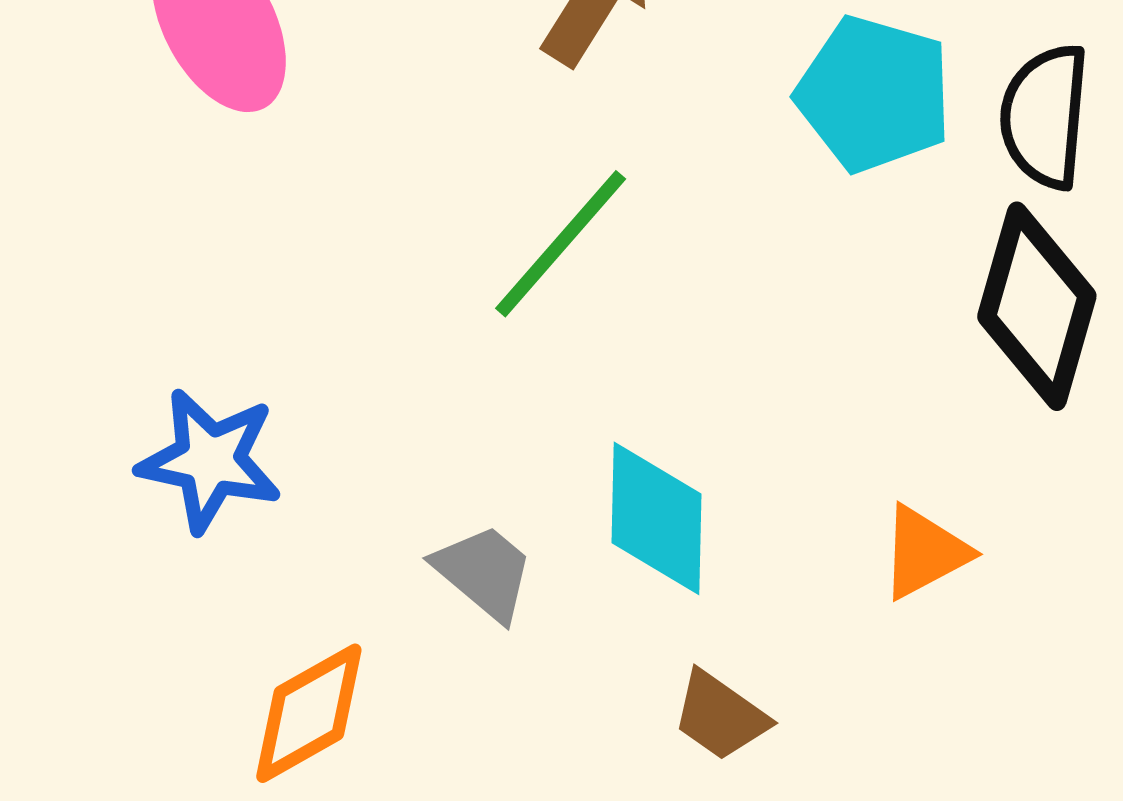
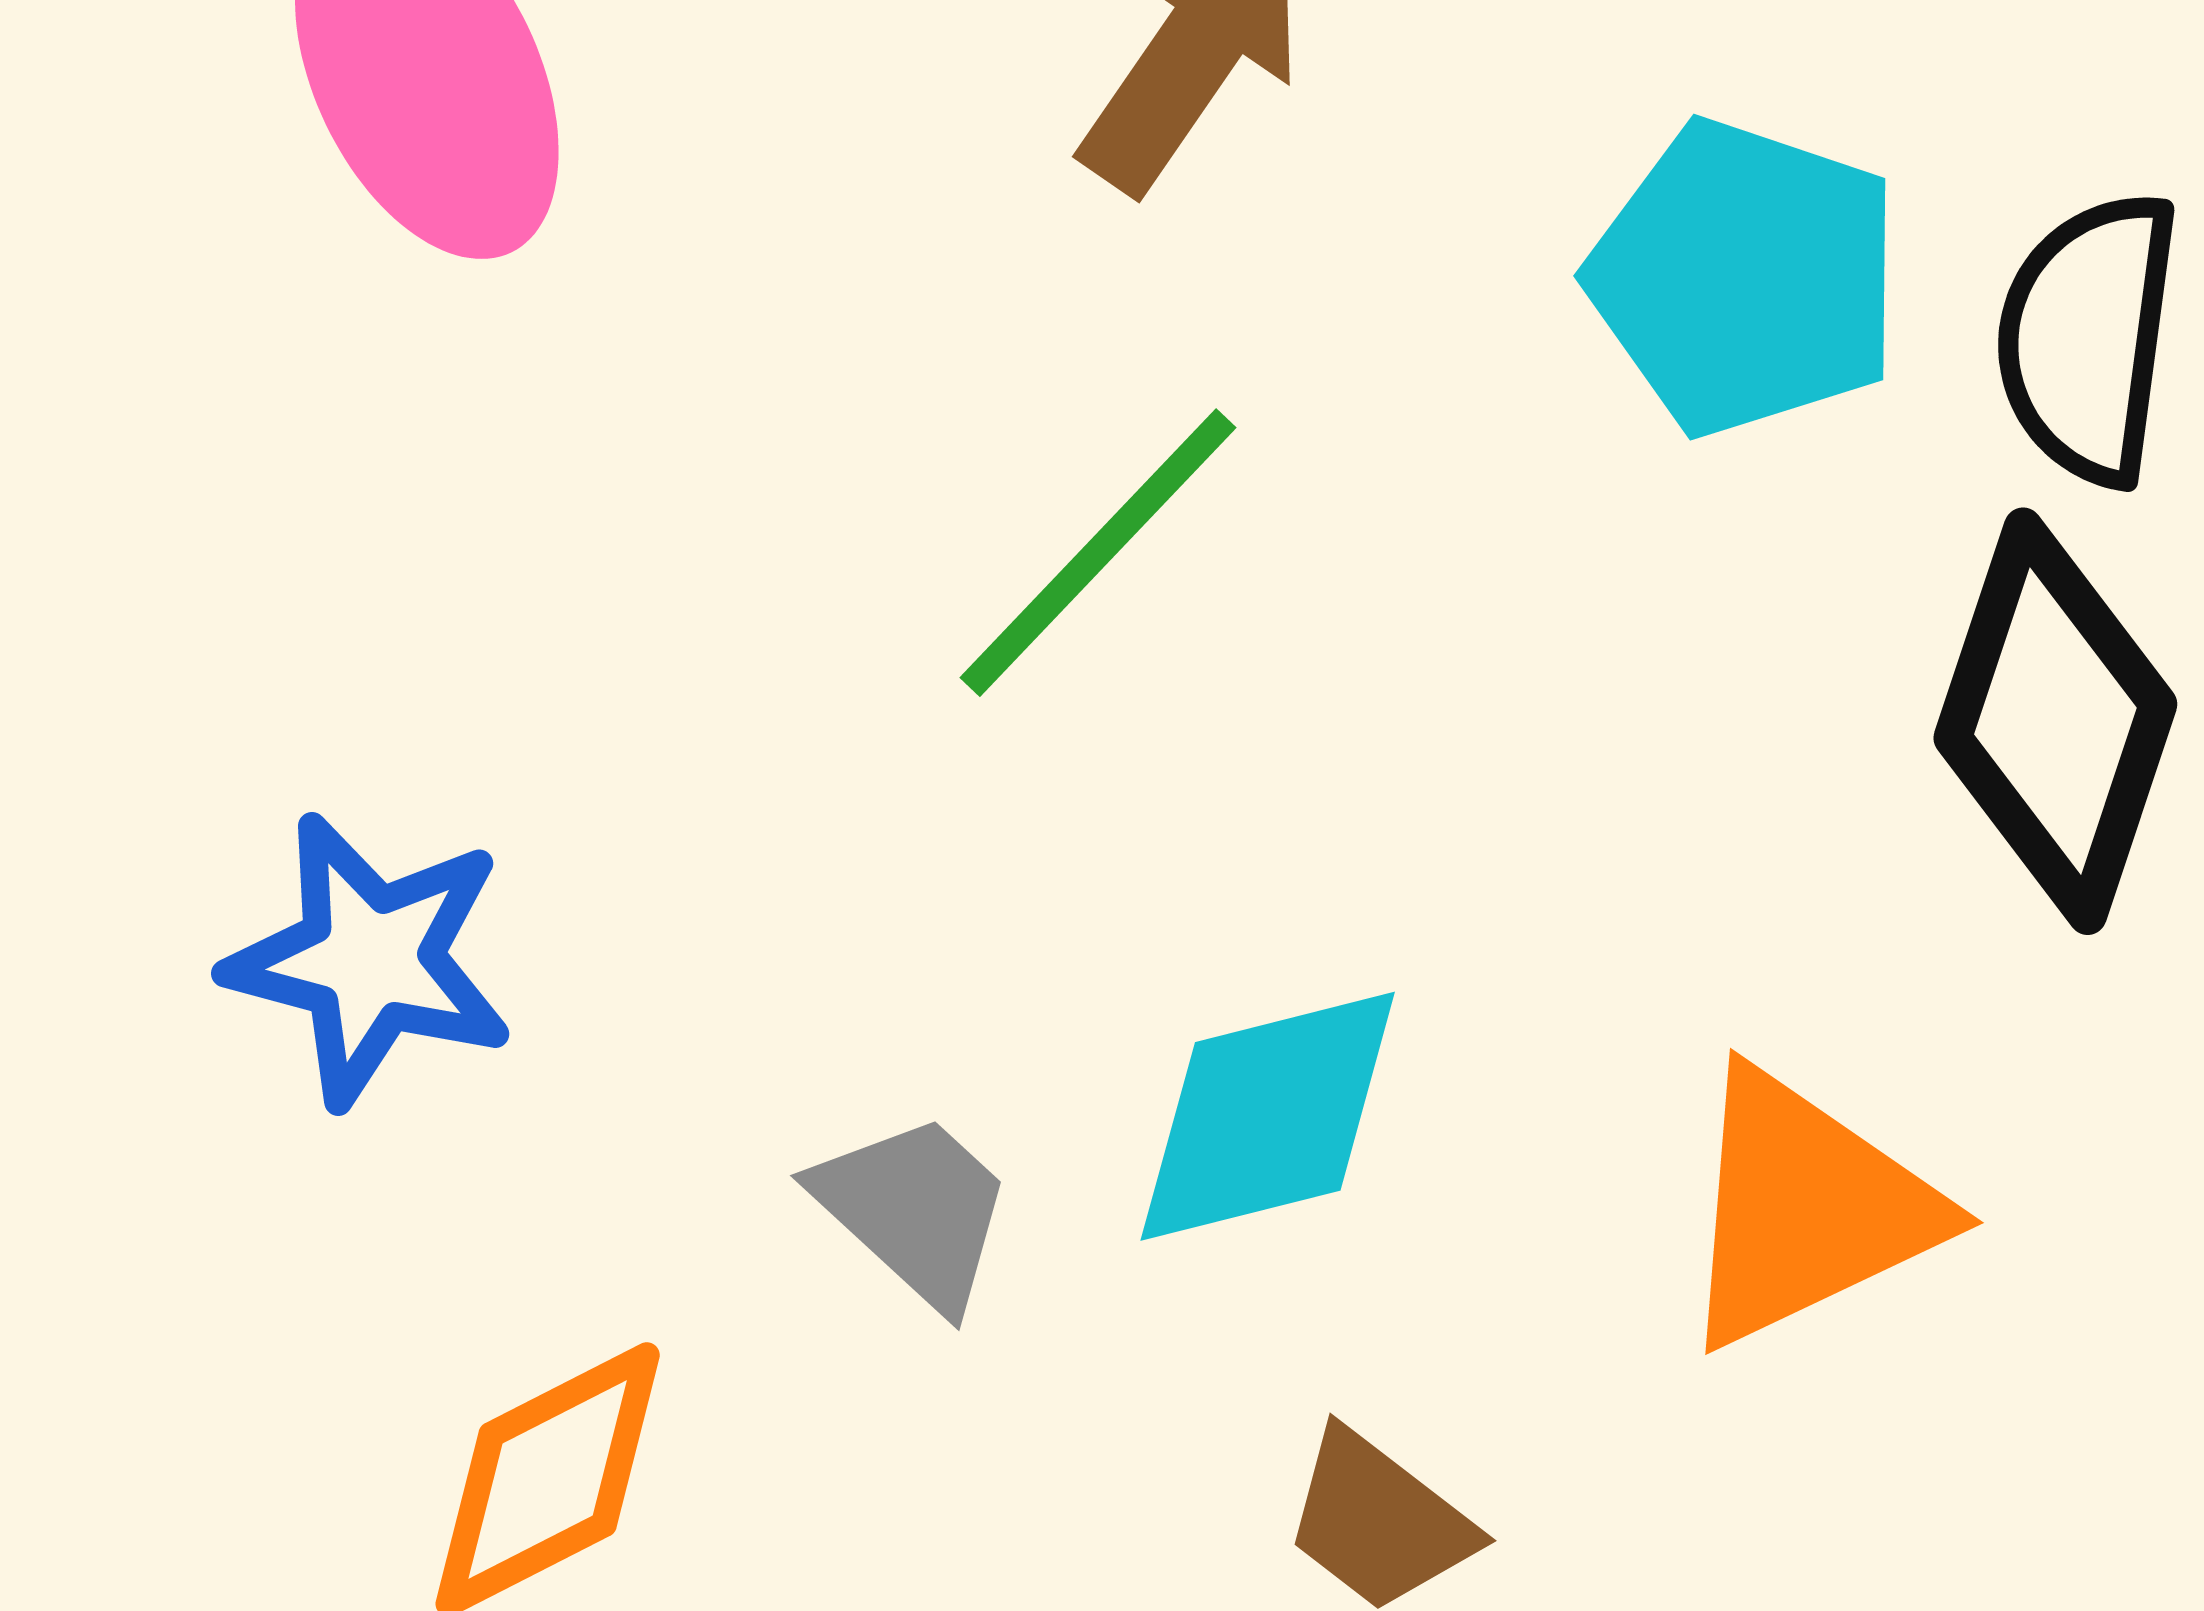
cyan diamond: (657, 518) -> (1268, 1116), turned 72
orange triangle: (925, 552) -> (1807, 1209), size x1.5

